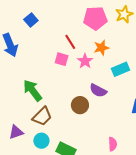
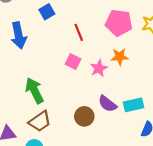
red line: (70, 42) -> (79, 32), moved
cyan rectangle: (120, 69) -> (133, 105), moved

